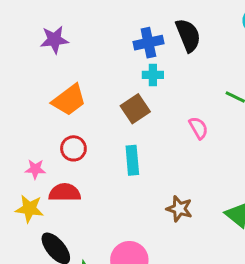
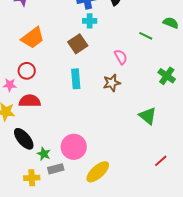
red circle: (73, 148) -> (27, 71), moved
brown star: (179, 209) -> (112, 83), moved, turned -30

